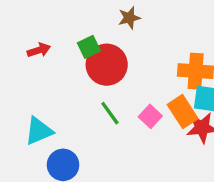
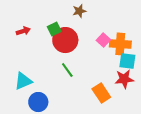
orange rectangle: (183, 112) -> (101, 93), moved
pink square: (150, 116) -> (103, 40), moved

